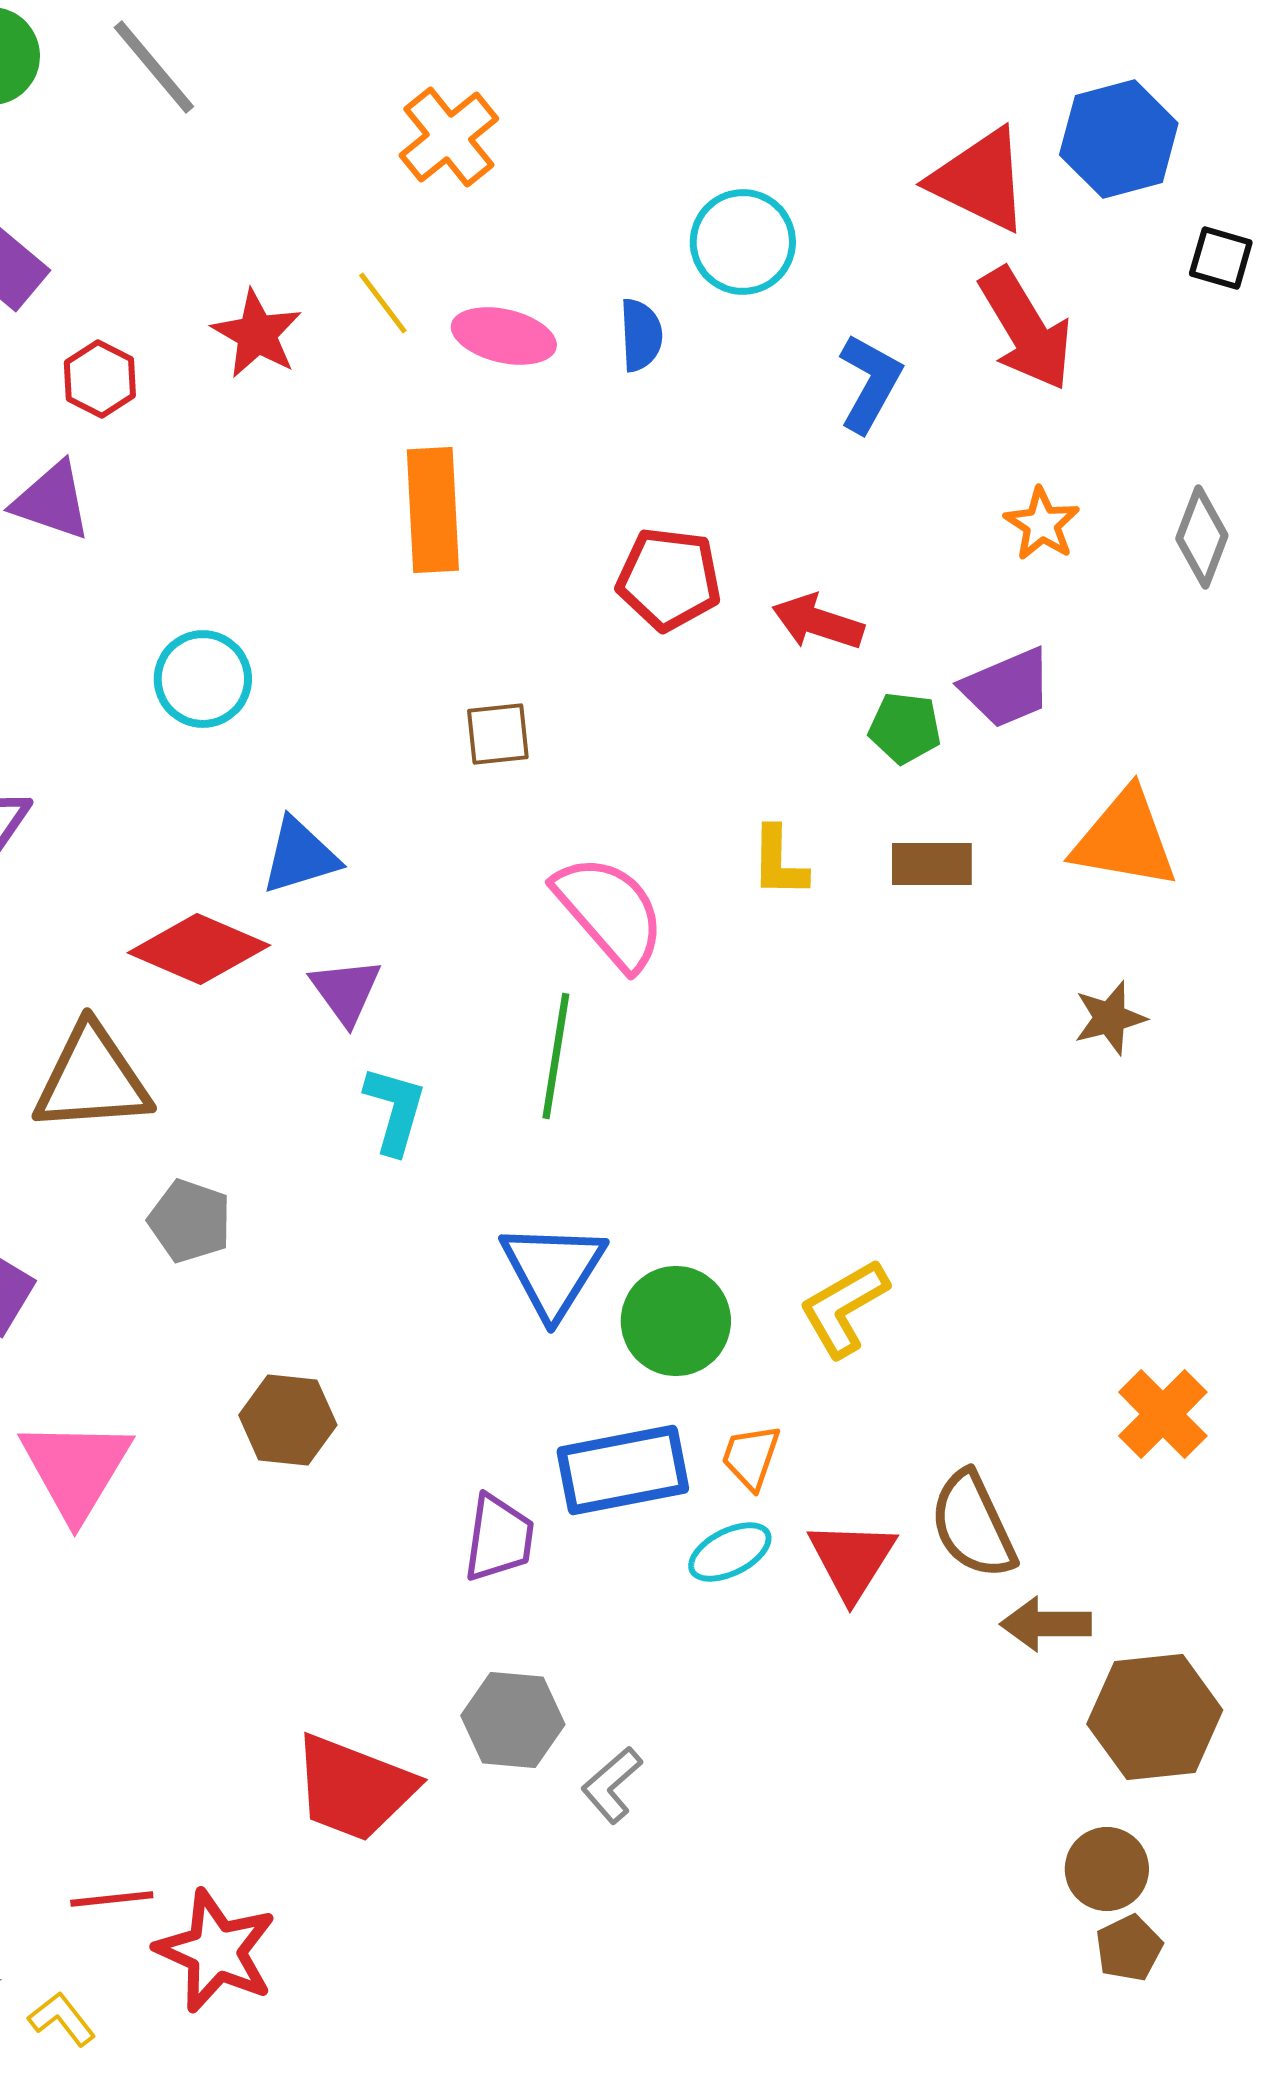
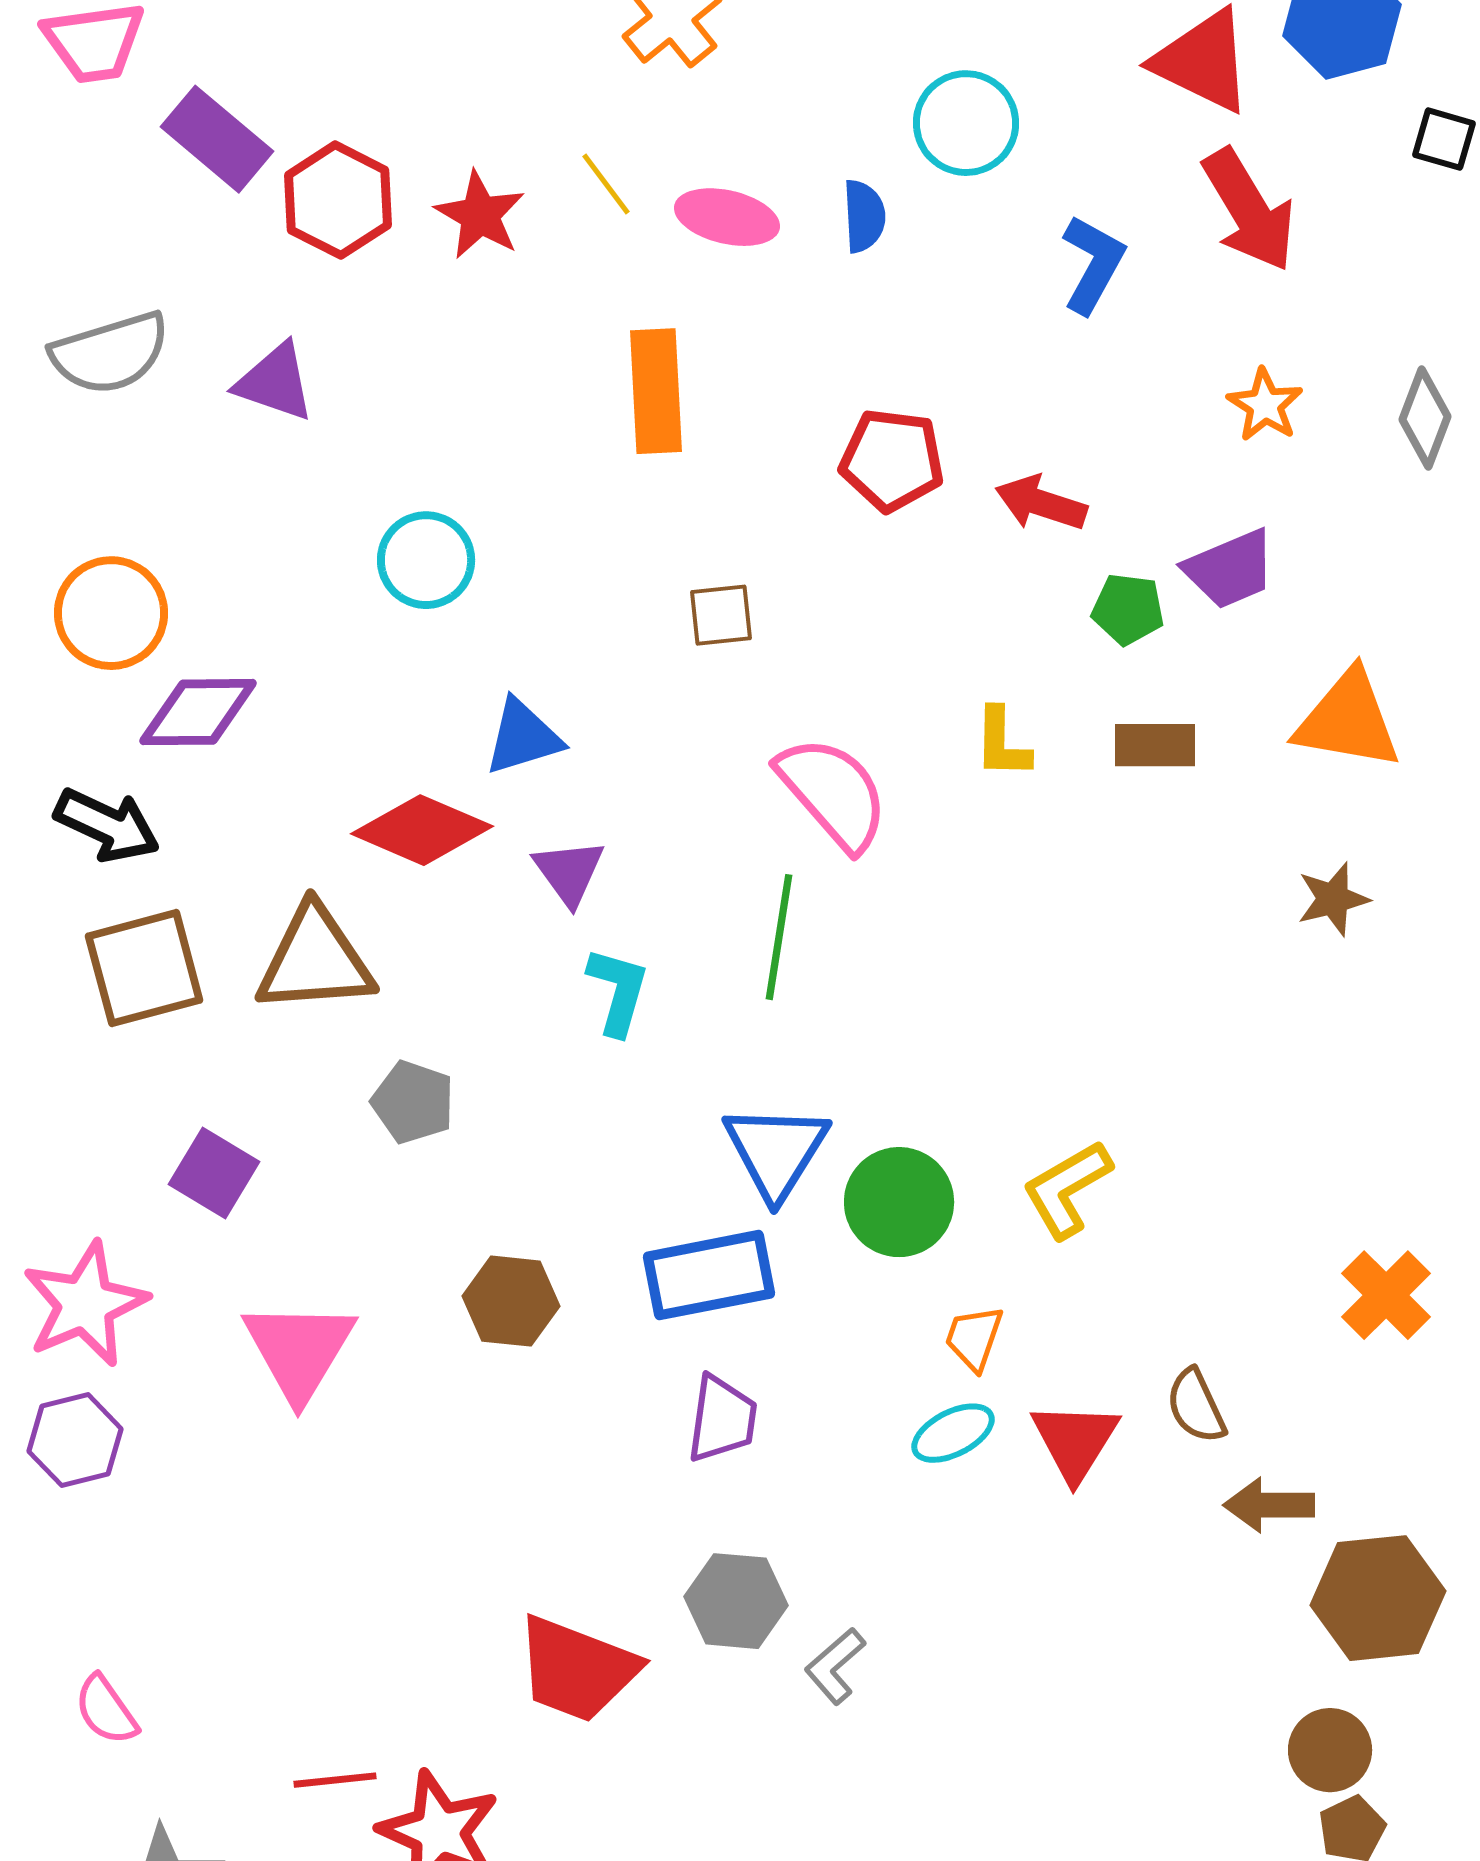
red hexagon: (100, 379) -> (338, 200), moved, size x1.5
blue rectangle: (623, 1470) -> (709, 1275), moved
brown semicircle: (973, 1525) -> (1196, 1406), size x0.7

